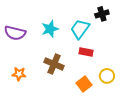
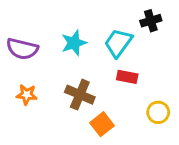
orange star: (19, 74) -> (27, 95), moved
orange square: (84, 84) -> (102, 124), moved

